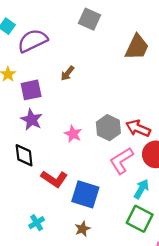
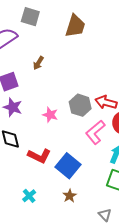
gray square: (90, 19) -> (30, 17), moved
brown trapezoid: (137, 47) -> (75, 26), moved
blue square: (85, 194) -> (68, 166), turned 30

